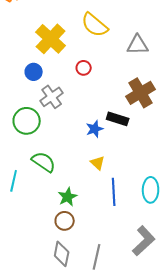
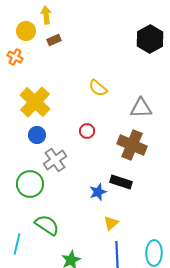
yellow semicircle: (95, 25) -> (98, 88), size x0.7
yellow cross: (51, 39) -> (35, 102), moved
brown cross: (141, 93) -> (132, 145), moved, turned -36
yellow triangle: (98, 163) -> (111, 223), moved, turned 35

